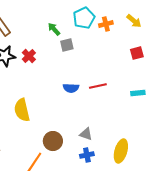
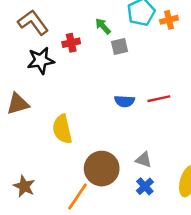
red cross: (29, 56) -> (71, 43), moved, turned 32
brown circle: (53, 141) -> (102, 169), size x1.4
blue cross: (87, 155) -> (145, 186), turned -32

